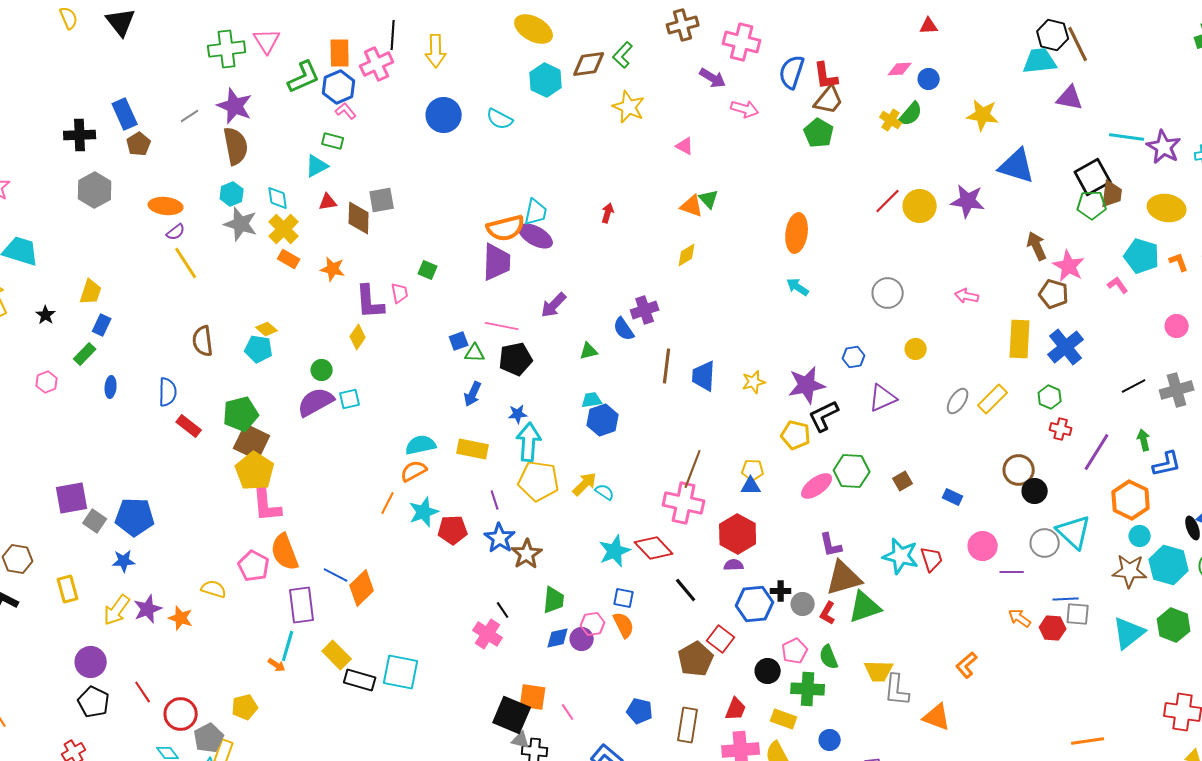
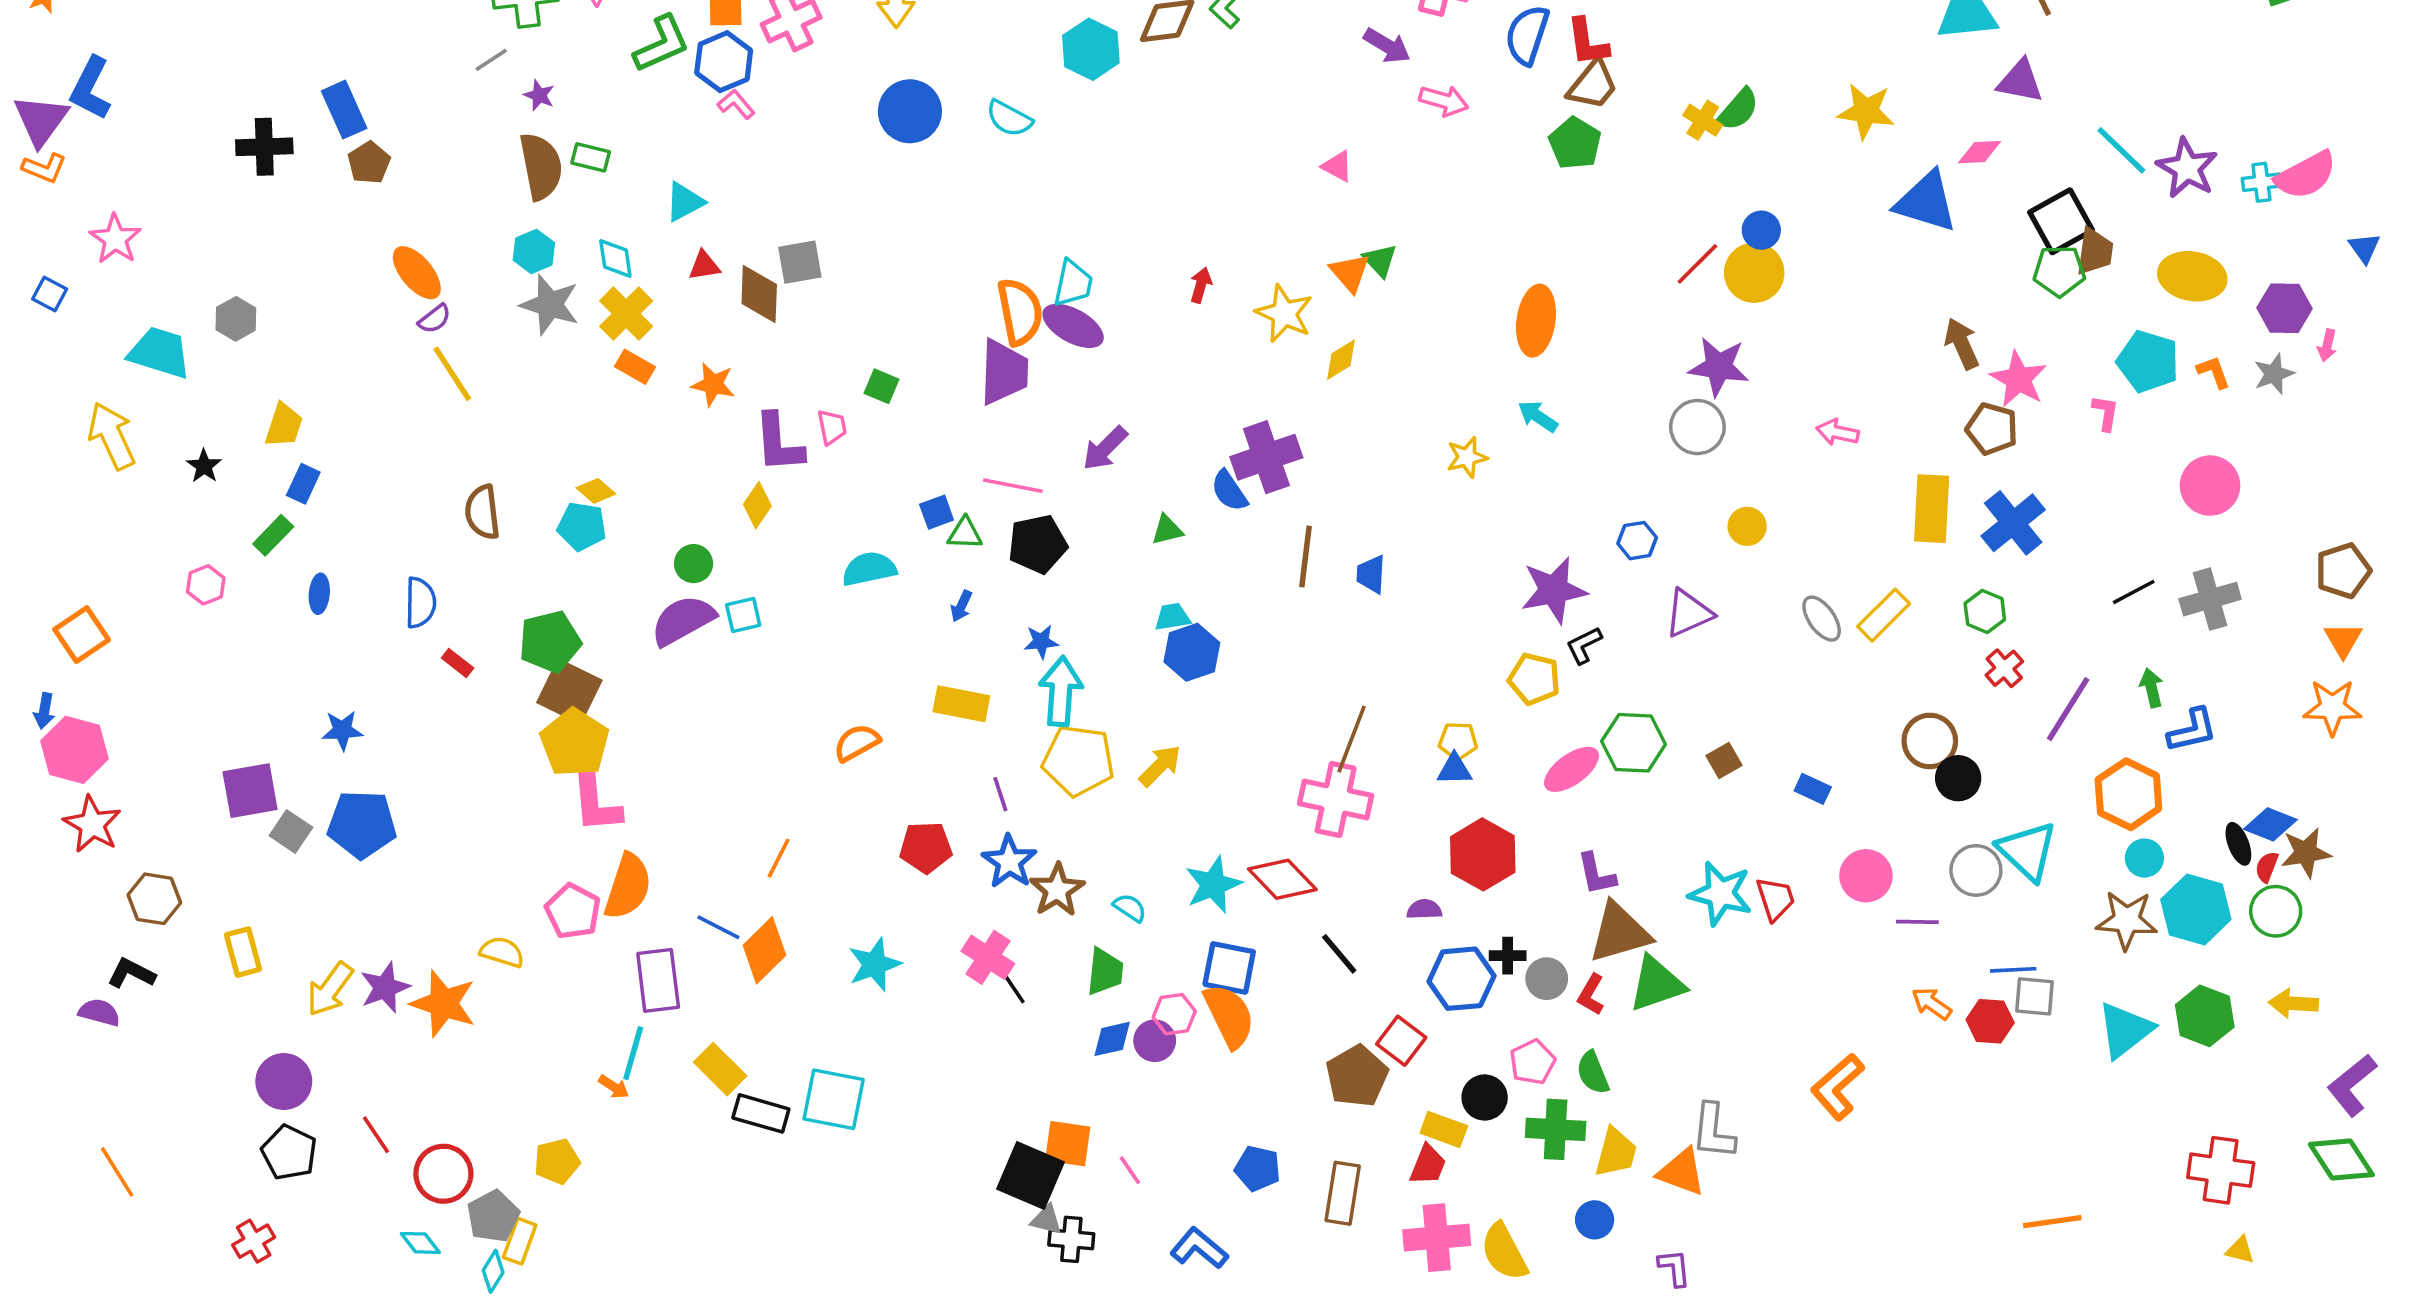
pink diamond: (900, 69) -> (1979, 152), moved
blue circle: (929, 79) -> (1761, 230), moved
purple star: (235, 106) -> (539, 95), size x0.5
yellow star: (629, 107) -> (1284, 314), moved
gray line: (190, 116) -> (491, 60), moved
cyan line: (1127, 137) -> (2121, 150), turned 36
green rectangle: (333, 141) -> (591, 157), moved
gray hexagon: (95, 190) -> (236, 319), moved, size x0.7
purple star: (968, 201) -> (1719, 367), moved
orange ellipse: (166, 206) -> (417, 273), turned 44
orange triangle: (692, 206) -> (1350, 273), turned 30
orange semicircle: (506, 228) -> (1020, 312), turned -87
pink L-shape: (1118, 285) -> (2105, 413), turned 45
purple cross: (645, 310) -> (1266, 457), size x1.4
pink circle: (1177, 326) -> (2210, 486), size x1.4
blue trapezoid: (704, 376) -> (1371, 574), size x0.7
yellow star: (754, 382) -> (1467, 457), moved
blue arrow: (473, 394) -> (961, 606), size x0.7
gray ellipse: (958, 401) -> (1822, 619), turned -68
black L-shape: (824, 416) -> (1584, 645), size x0.7
red rectangle: (189, 426) -> (458, 663), size x0.7
red cross: (1061, 429) -> (2004, 668), turned 35
cyan semicircle: (421, 445) -> (869, 569), moved
cyan semicircle: (605, 492) -> (1130, 908), moved
orange line: (388, 503) -> (779, 858), moved
cyan star: (424, 512) -> (874, 964), moved
red hexagon: (738, 534) -> (1483, 854), moved
orange semicircle: (285, 552) -> (628, 886), turned -141
blue star: (124, 561) -> (342, 730), moved
blue square: (624, 598) -> (1229, 968), size x1.5
orange star: (181, 618) -> (443, 1003), size x1.5
orange semicircle: (624, 625) -> (1229, 1016), size x1.4
pink cross: (488, 634) -> (988, 957), moved
orange L-shape: (967, 665) -> (1838, 1087), size x1.4
yellow trapezoid: (879, 671) -> (1616, 1152), moved, turned -76
orange triangle: (937, 717) -> (1681, 1172), moved
yellow rectangle: (784, 719) -> (1444, 1129), moved

